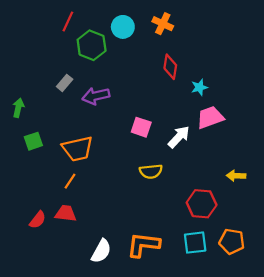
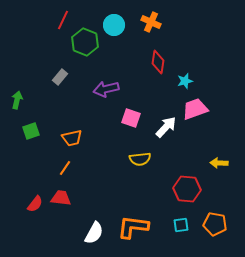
purple arrow: (96, 96) -> (106, 89), moved
orange trapezoid: (78, 149) -> (72, 138), size x0.7
cyan square: (195, 243) -> (181, 225), size x0.7

